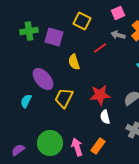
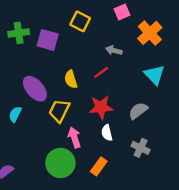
gray arrow: (118, 35) -> (114, 50), moved
red line: (100, 48) -> (101, 72), moved
yellow semicircle: (74, 62) -> (71, 79), moved
green circle: (50, 143) -> (60, 163), moved
pink arrow: (77, 147) -> (74, 137), moved

